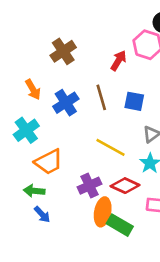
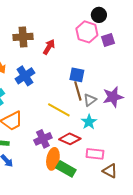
brown cross: (63, 51) -> (23, 37), turned 30
red arrow: (118, 61) -> (49, 47), moved
brown line: (101, 97) -> (78, 91), moved

